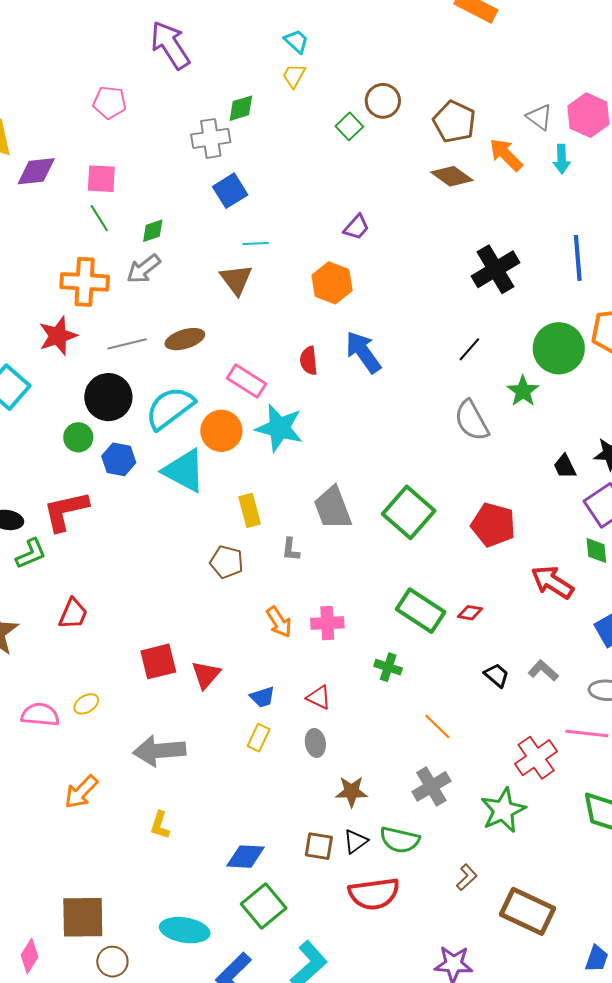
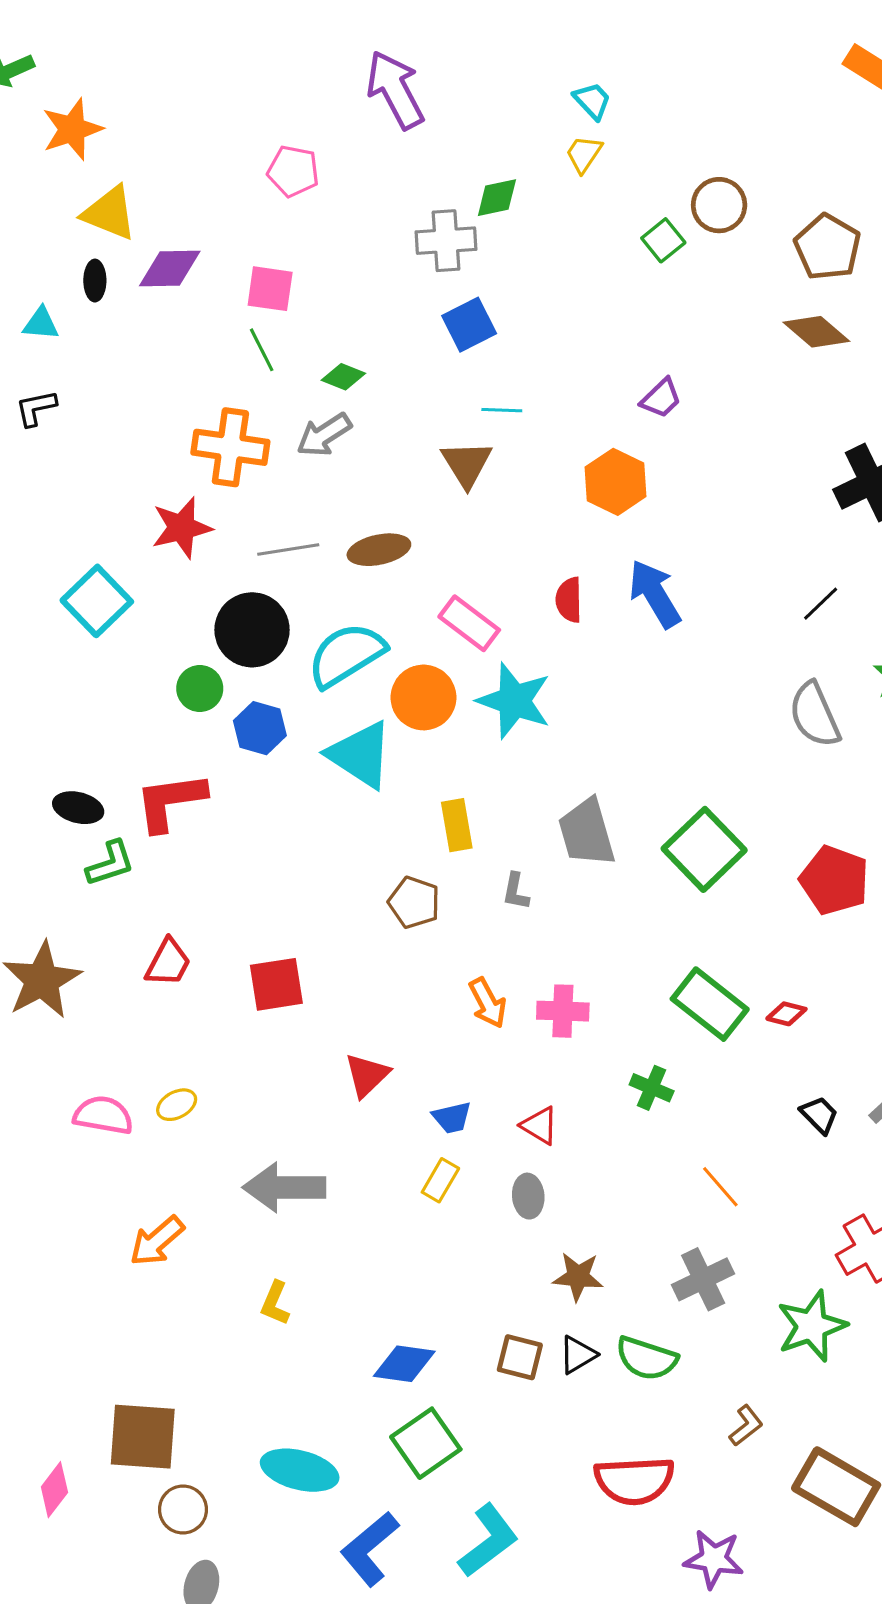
green diamond: (153, 231) -> (343, 377), turned 36
red square: (158, 661) -> (276, 984), moved
red semicircle: (374, 894) -> (634, 1480), moved

